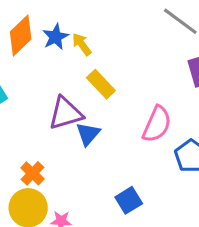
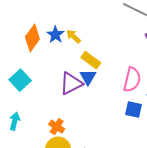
blue triangle: (88, 134) -> (88, 77), moved
blue square: (129, 200) -> (133, 110), moved, turned -36

